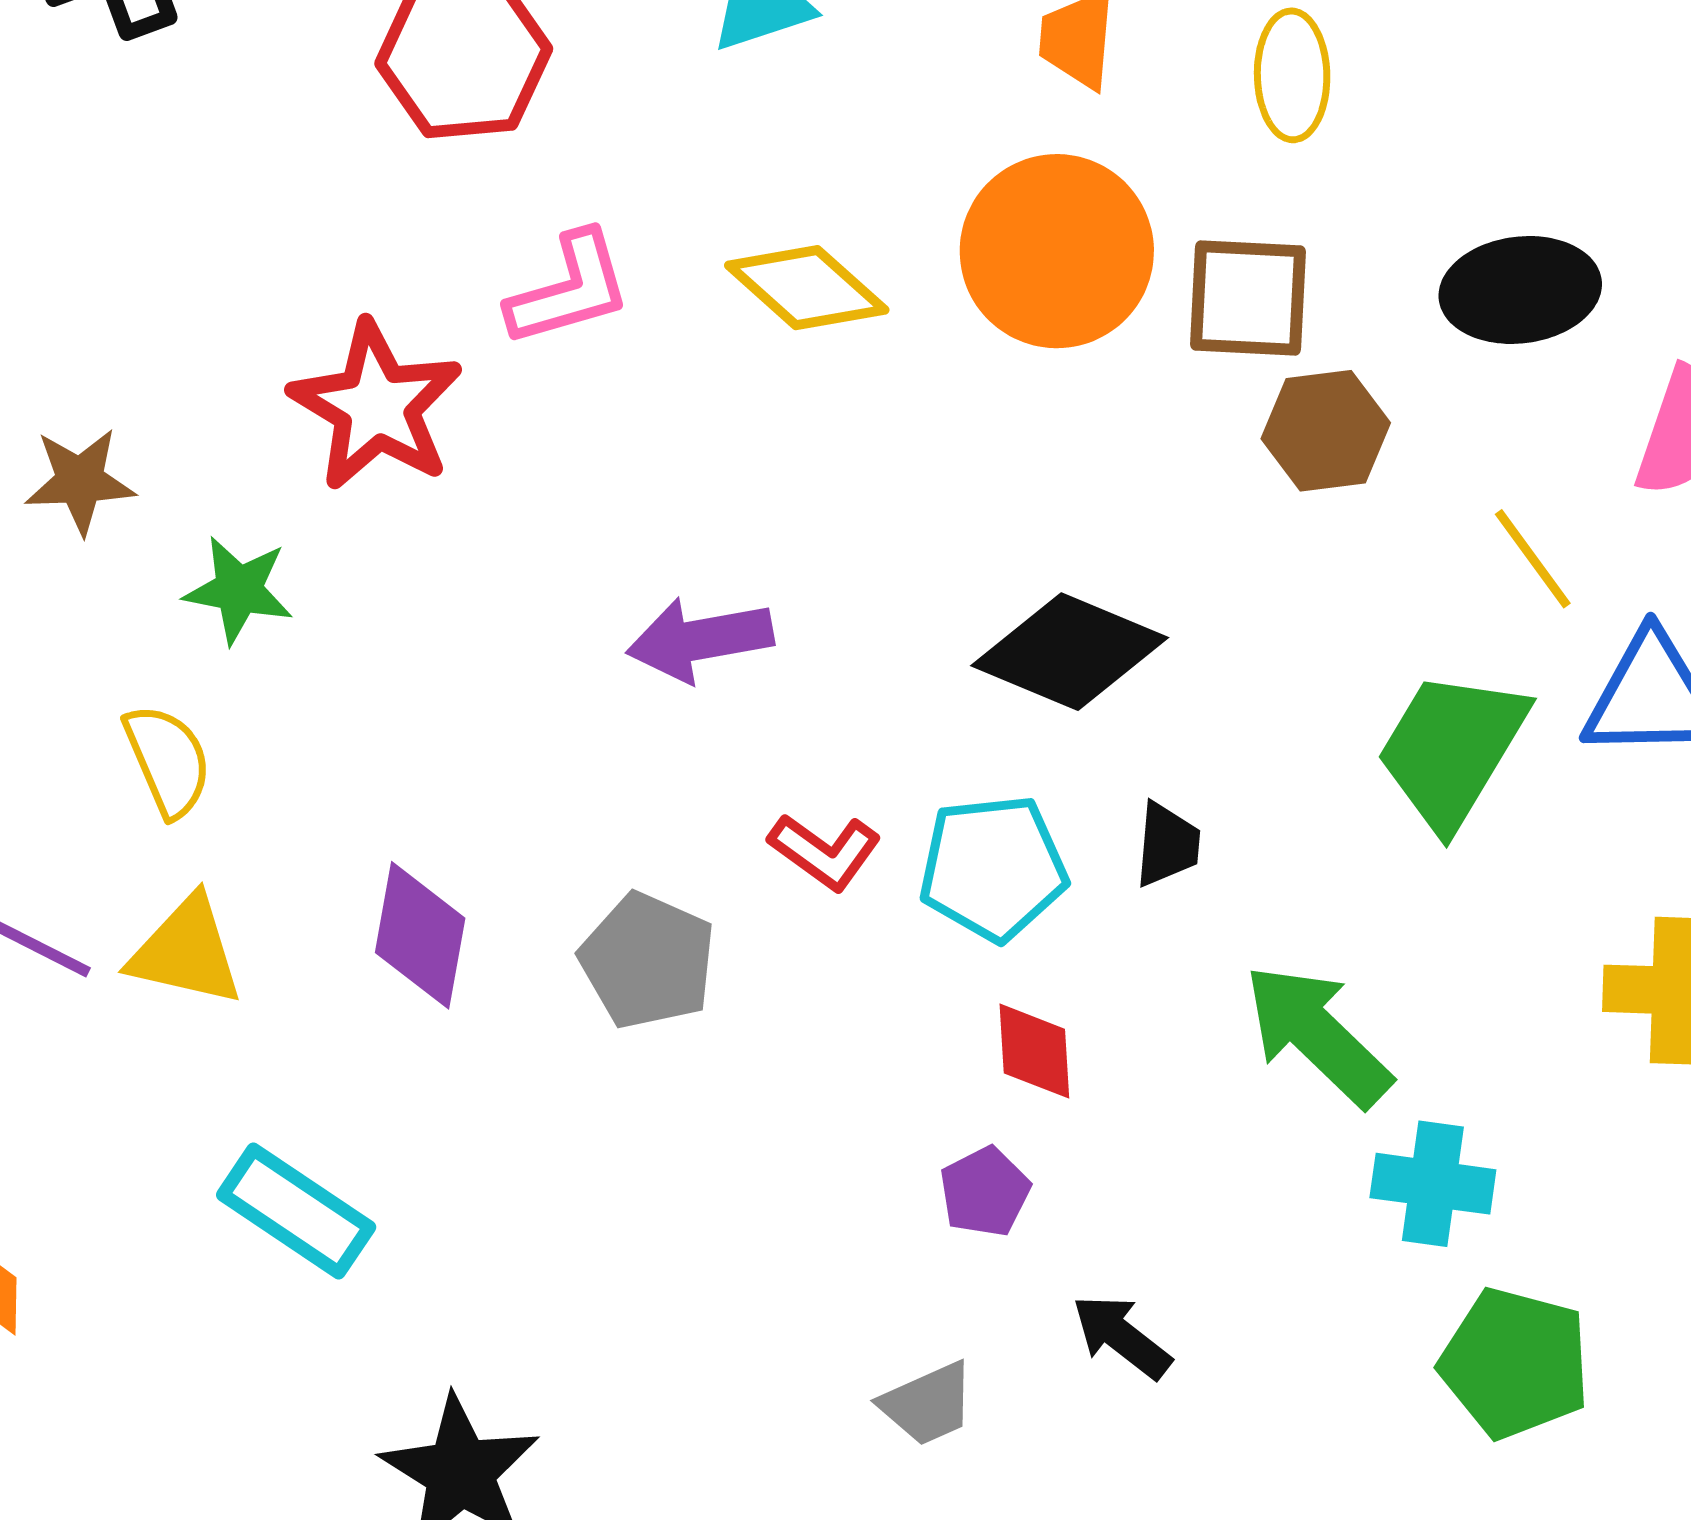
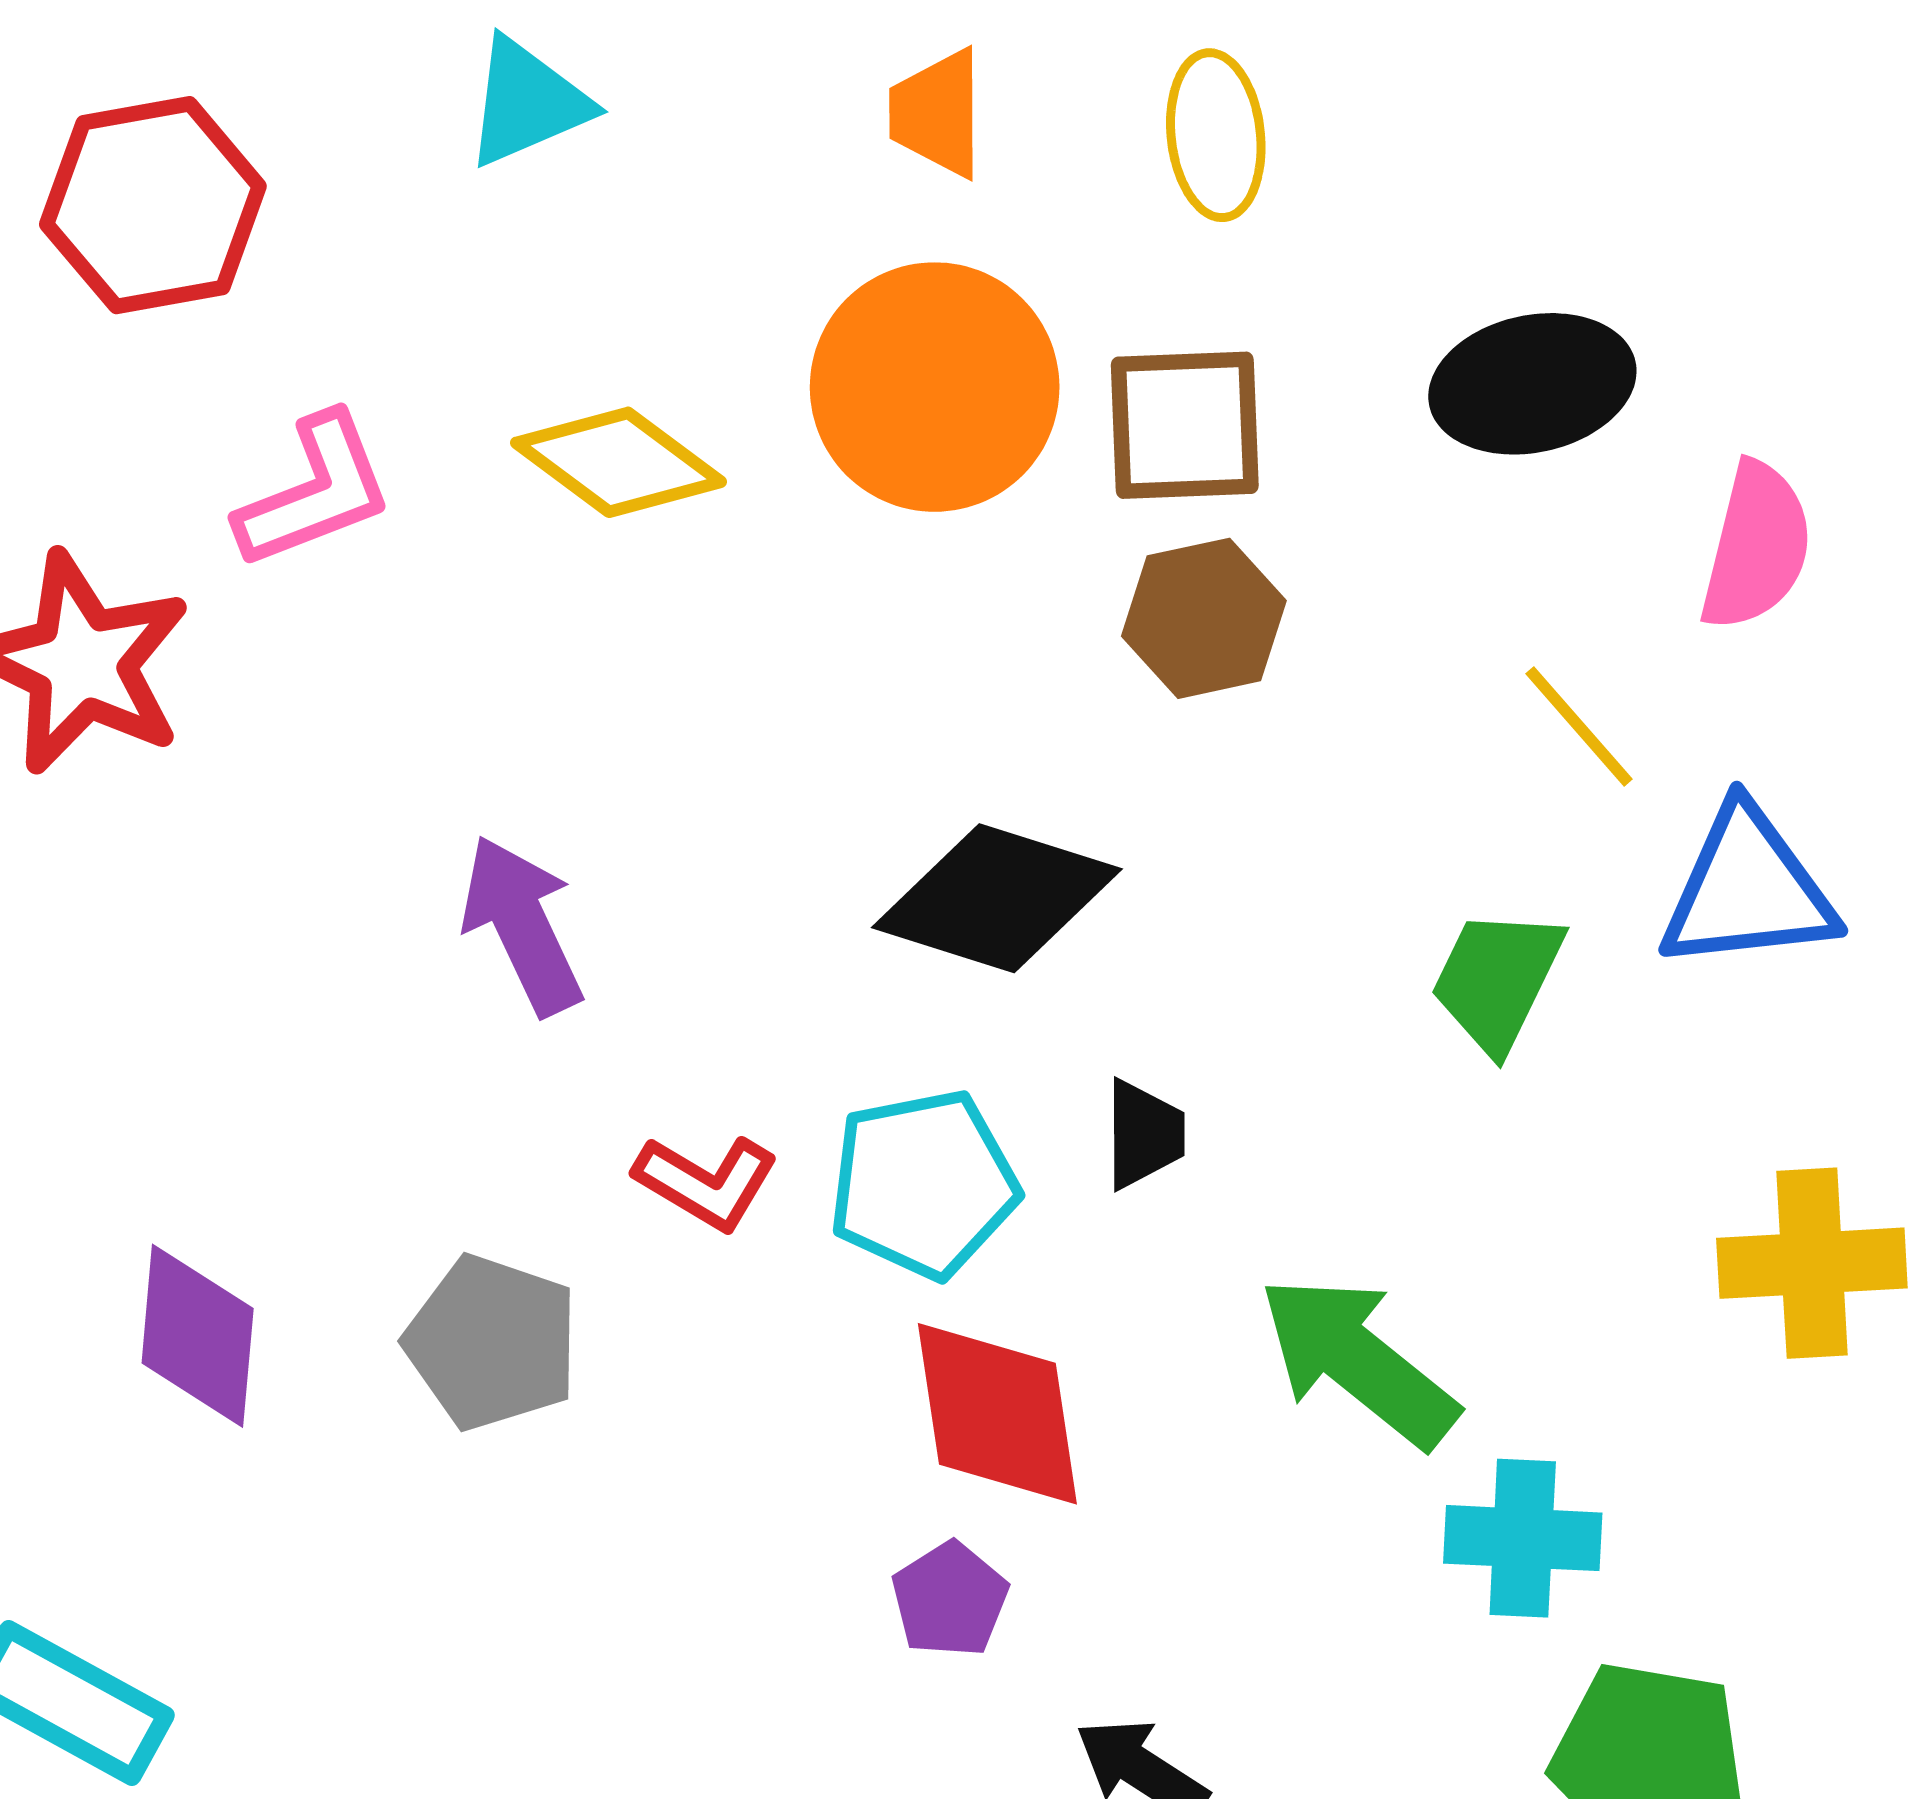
brown hexagon: (1326, 431) -> (1204, 618), moved
purple arrow: (700, 640) -> (522, 925), turned 80
green trapezoid: (1452, 749) -> (1497, 980), size x0.7
red diamond: (1034, 1051) -> (997, 1414), size x1.6

